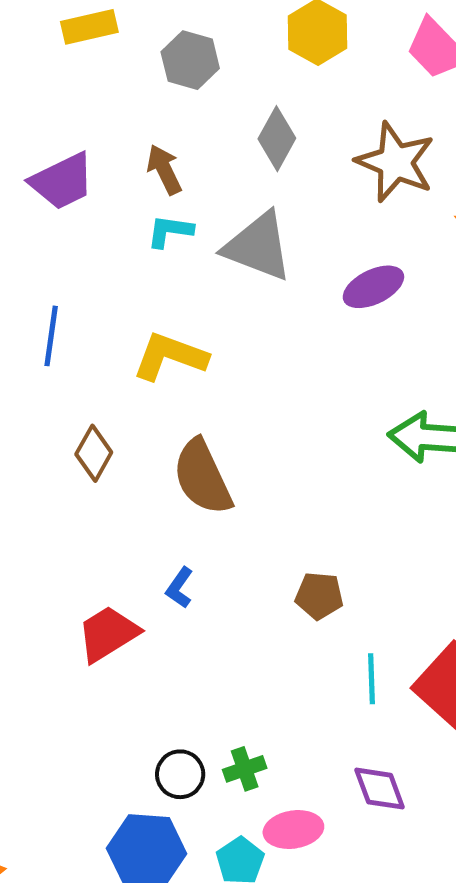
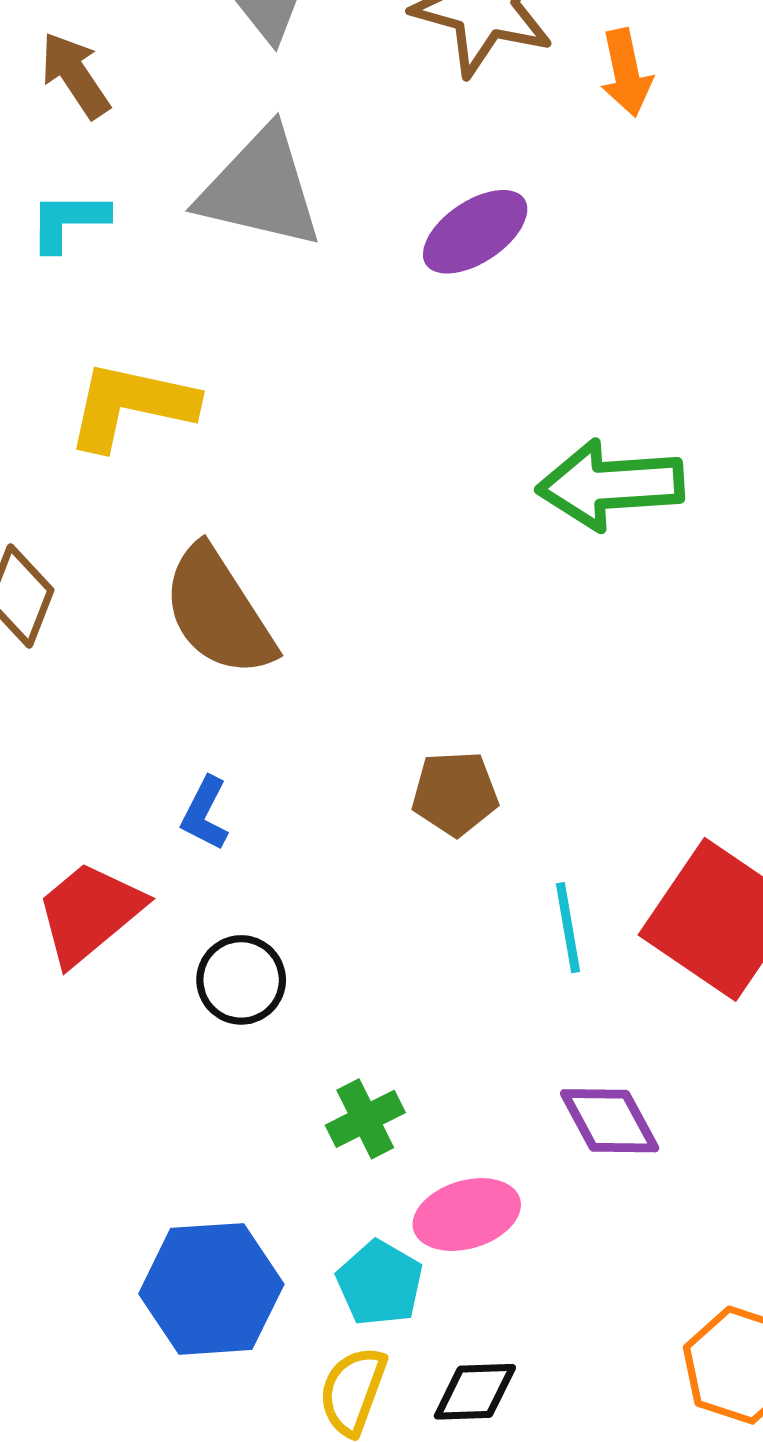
cyan L-shape: (170, 231) -> (69, 221), moved
black circle: (180, 774) -> (241, 980), moved

